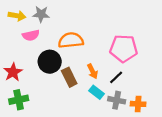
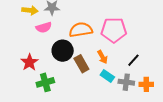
pink pentagon: (124, 48) -> (114, 30), moved
black line: (116, 77) -> (133, 60), moved
green cross: (19, 100) -> (45, 82), moved

